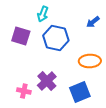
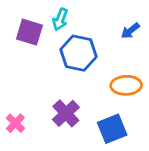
purple square: (21, 36) -> (29, 32), moved
pink cross: (24, 91) -> (15, 123), moved, turned 32

